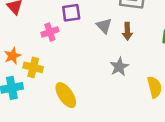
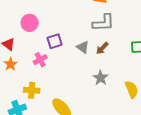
brown arrow: (127, 31) -> (102, 48), turned 56
orange star: (12, 56) -> (11, 64), moved

